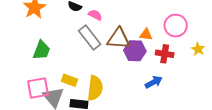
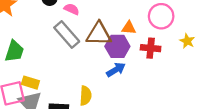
yellow rectangle: (70, 80) -> (30, 83), moved
blue arrow: (154, 82) -> (116, 70), moved
yellow semicircle: (95, 88) -> (86, 96), moved, size x0.7

